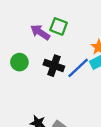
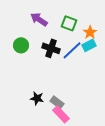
green square: (59, 26) -> (69, 23), moved

